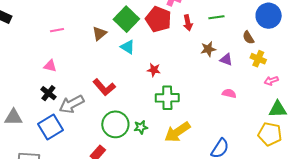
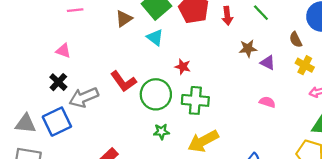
green line: (216, 17) -> (261, 13), turned 49
gray triangle: (13, 117) -> (26, 124), moved
green circle: (115, 124) -> (156, 94), moved

